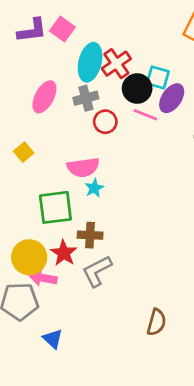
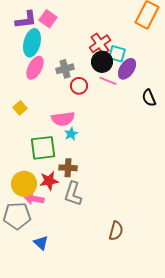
cyan ellipse: (90, 62) -> (32, 43), moved
red cross: (116, 64) -> (100, 44), moved
red star: (64, 253) -> (49, 181), turned 30
gray L-shape: (97, 271) -> (73, 194), turned -45

